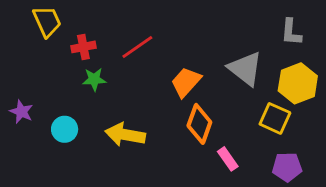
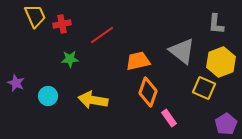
red cross: (83, 47) -> (62, 24), moved
orange trapezoid: (186, 82) -> (138, 61), turned 35
purple pentagon: (287, 167) -> (226, 124), moved, turned -30

